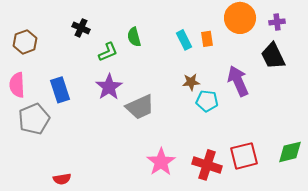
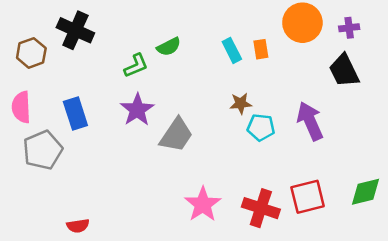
black cross: (81, 28) -> (75, 30), moved, size x1.6
green semicircle: (134, 37) -> (169, 47), turned -102
purple arrow: (238, 81) -> (310, 121), moved
gray trapezoid: (140, 107) -> (176, 135), turned -32

